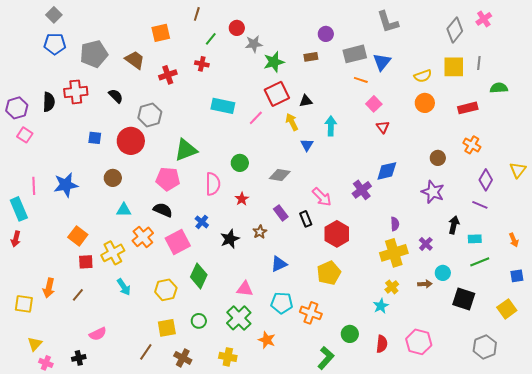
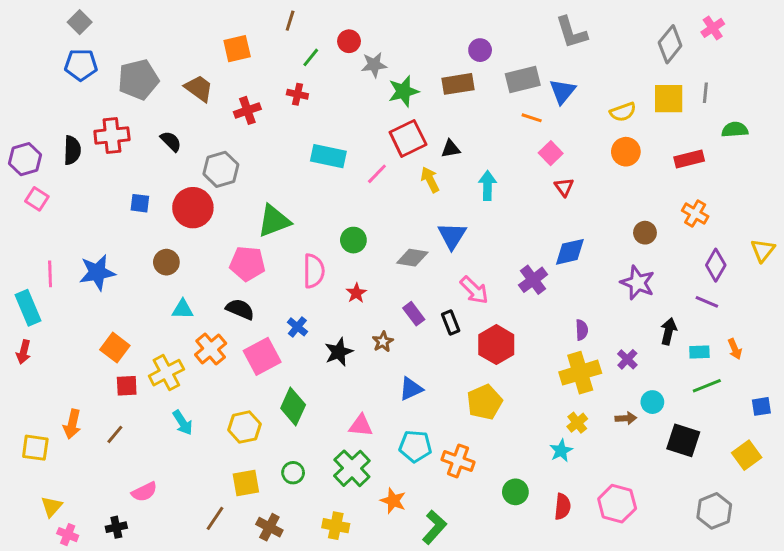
brown rectangle: (311, 57) -> (458, 84), size x1.5
blue triangle: (307, 145) -> (452, 236), moved, size x1.5
orange arrow: (514, 240) -> (735, 349), moved
green L-shape: (326, 358) -> (434, 527), moved

